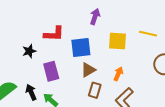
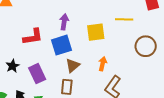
purple arrow: (95, 17) -> (64, 22), moved
black star: (29, 51) -> (13, 66), moved
brown rectangle: (95, 90) -> (67, 87), moved

